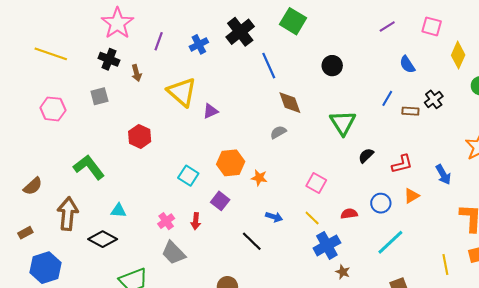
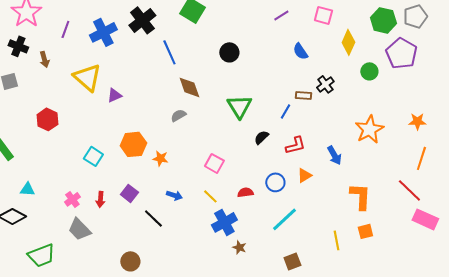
blue cross: (199, 44) -> (103, 32), size x1.5
blue line: (387, 98) -> (285, 111), moved
purple square: (220, 201) -> (129, 193), moved

